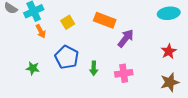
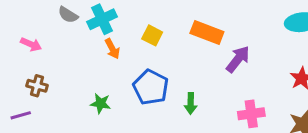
yellow square: (68, 22) -> (152, 35), turned -32
pink cross: (124, 73) -> (251, 114), moved

